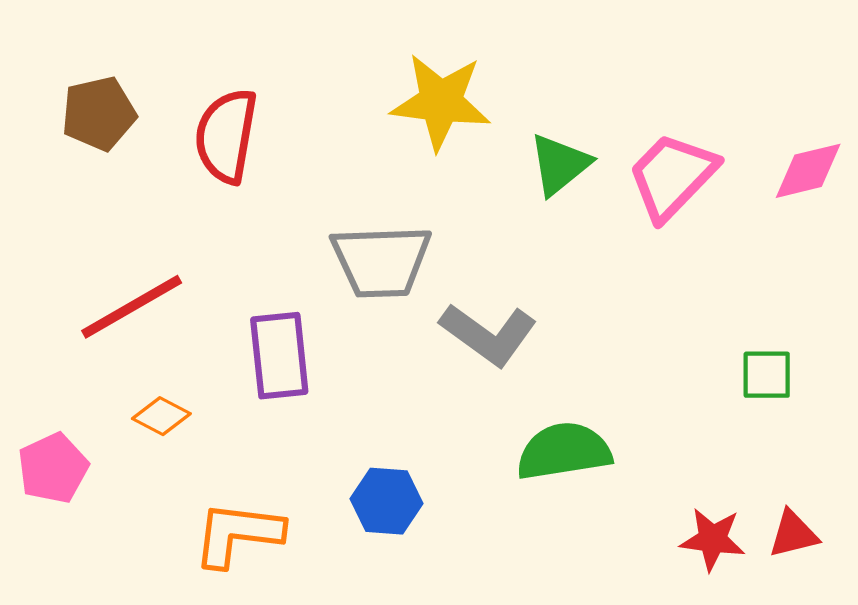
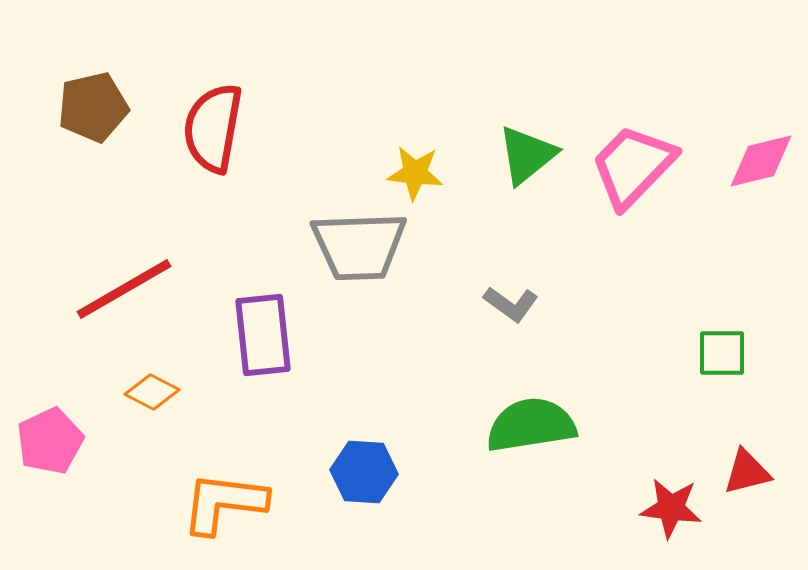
yellow star: (441, 102) -> (415, 173), moved, size x0.6
gray L-shape: (488, 334) -> (511, 304), moved, size x0.6
red triangle: (793, 534) -> (747, 472), moved

